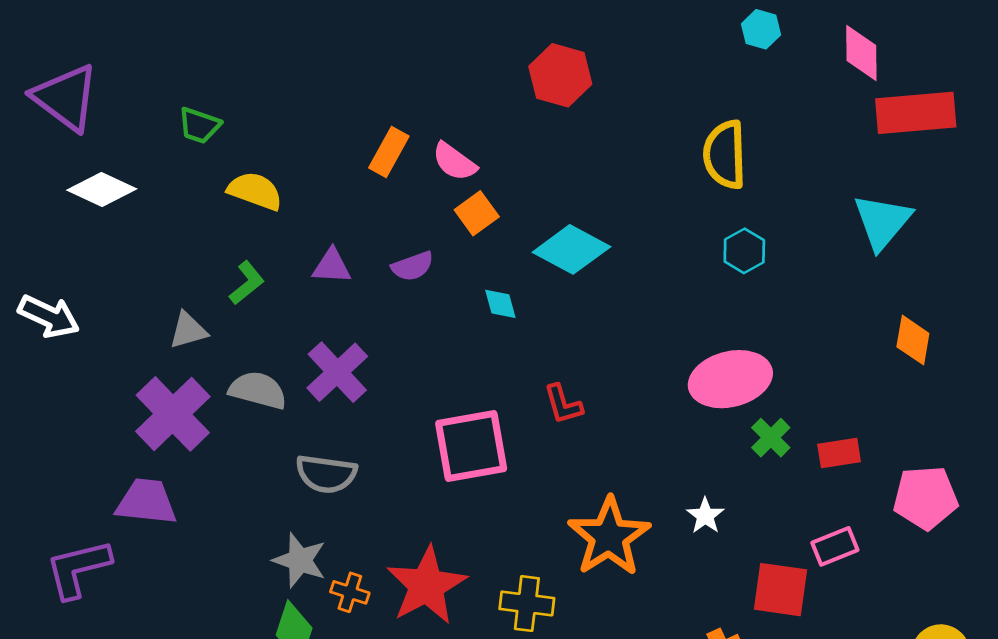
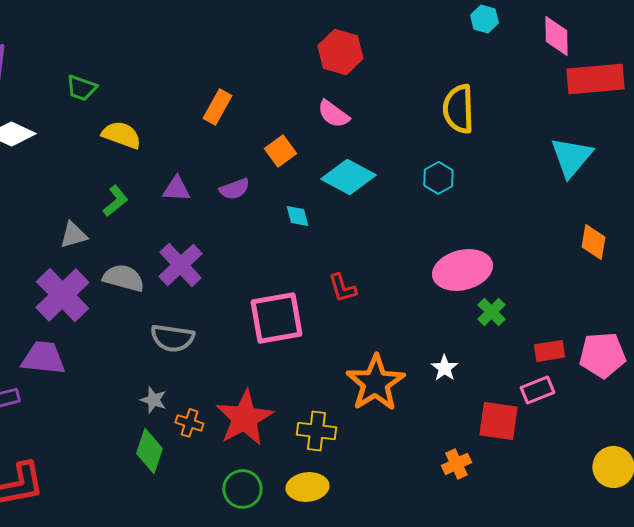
pink semicircle: (454, 162) -> (333, 114), moved
cyan hexagon: (744, 251) -> (438, 178), moved
red rectangle: (839, 453) -> (549, 351), moved
gray star: (300, 560) -> (153, 400), size x0.7

